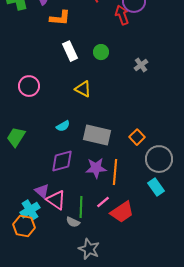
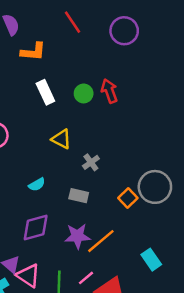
red arrow: (122, 15) -> (109, 91), moved
gray cross: (141, 65) -> (91, 162), moved
gray rectangle: (97, 135) -> (79, 196), size x0.6
gray circle: (159, 159) -> (155, 187), moved
orange line: (115, 172) -> (101, 241), turned 45

